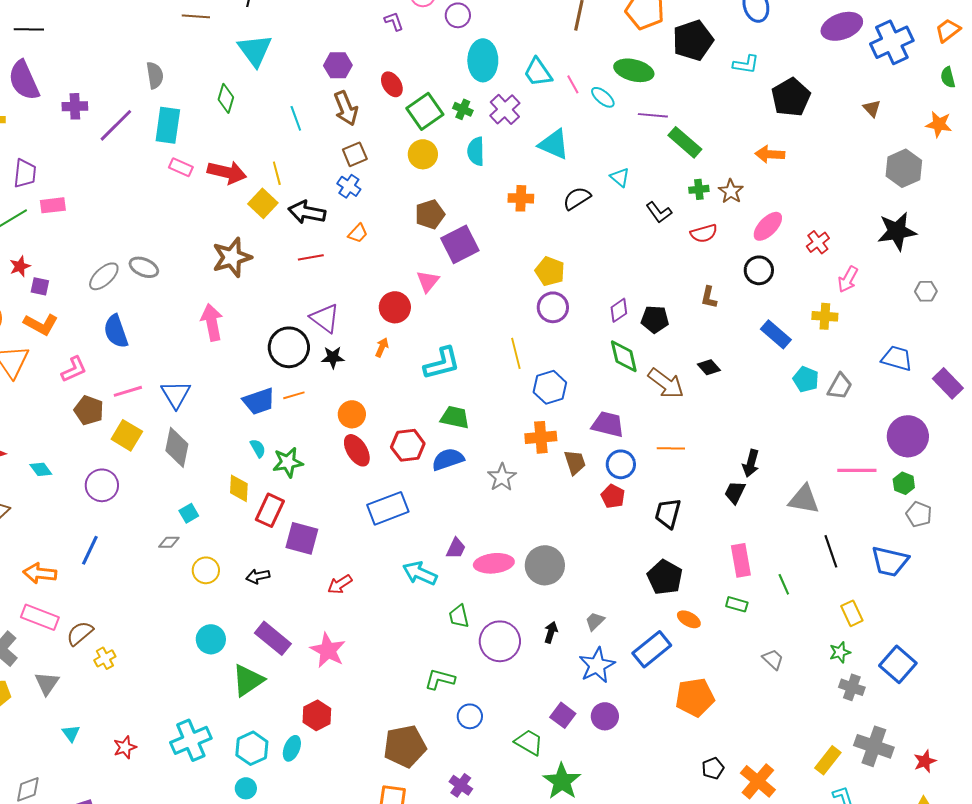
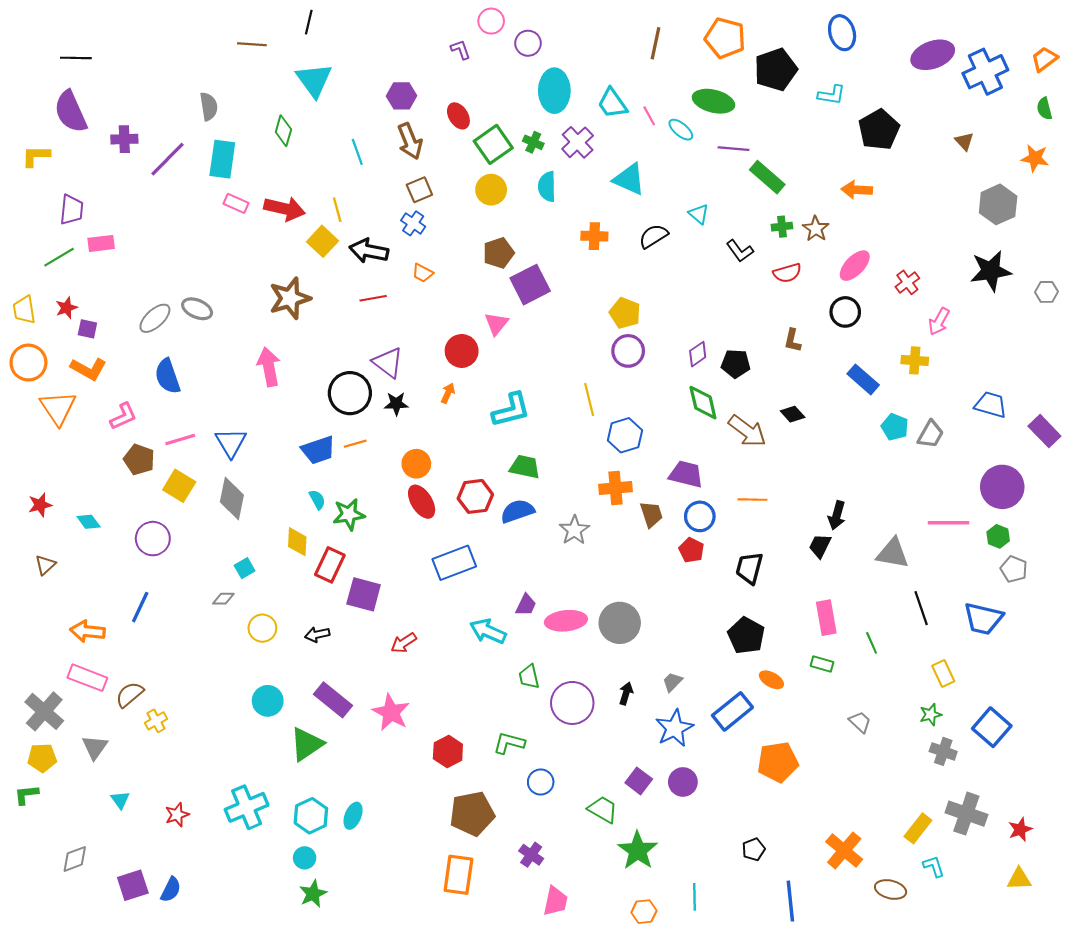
orange trapezoid: (358, 233) -> (423, 273), turned 75
gray hexagon: (926, 291) -> (1047, 292), moved
red hexagon: (317, 715) -> (448, 751), moved
black pentagon: (713, 768) -> (754, 849), moved

